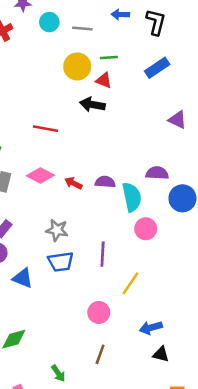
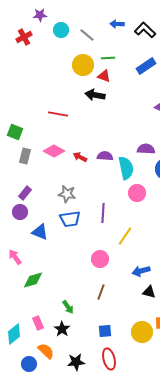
black L-shape: (156, 22) -> (145, 30), turned -60
gray line: (82, 28) -> (87, 35), turned 35

